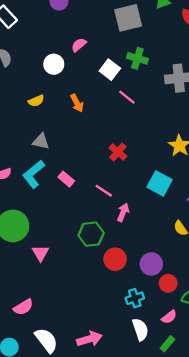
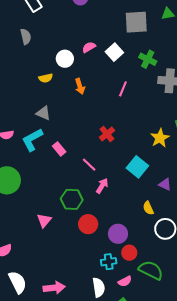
pink semicircle: (79, 45) -> (89, 47), moved
green cross: (137, 58) -> (148, 59), moved
white circle: (54, 64) -> (65, 59), moved
white square: (110, 70) -> (114, 52), moved
pink line: (127, 97) -> (123, 89), turned 63
pink triangle: (40, 253) -> (44, 220), moved
cyan cross: (135, 298) -> (109, 262), moved

